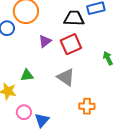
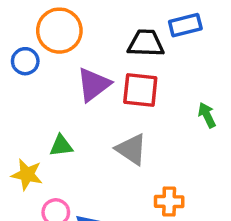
purple triangle: (45, 41) -> (94, 85), size x1.5
red square: (71, 44) -> (140, 90), turned 30

